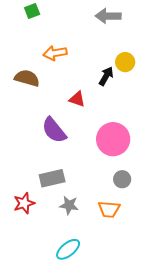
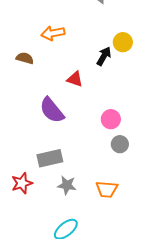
brown semicircle: (27, 78) -> (25, 58), size x0.7
pink circle: (113, 139) -> (111, 119), size x0.6
gray circle: (122, 179) -> (120, 144), moved

